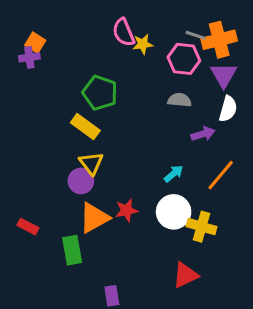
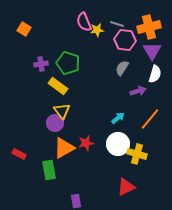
gray line: (196, 35) -> (117, 24), moved
purple cross: (29, 57) -> (41, 64), moved
gray semicircle: (179, 100) -> (122, 68), turned -63

